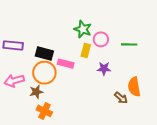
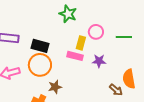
green star: (83, 29) -> (68, 14), moved
pink rectangle: (66, 64) -> (75, 56), moved
brown star: (36, 92) -> (55, 87), moved

